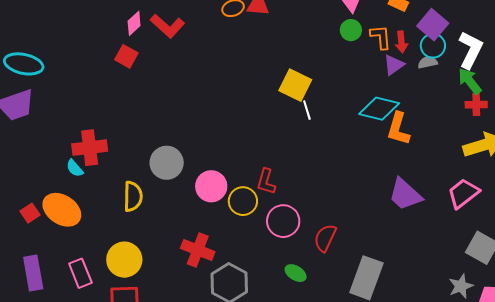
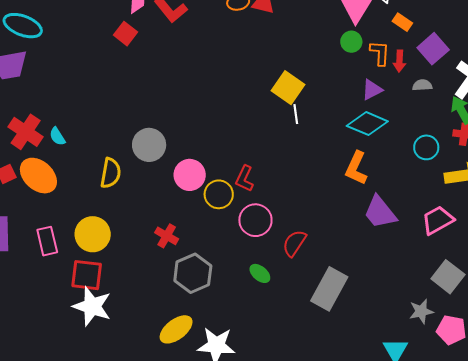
cyan circle: (433, 46) -> (426, 147), moved
purple triangle: (394, 65) -> (372, 90), moved
orange L-shape: (398, 129) -> (356, 168), moved
red cross: (90, 148) -> (26, 132), moved, turned 32
red cross: (198, 250) -> (167, 236), size x0.7

